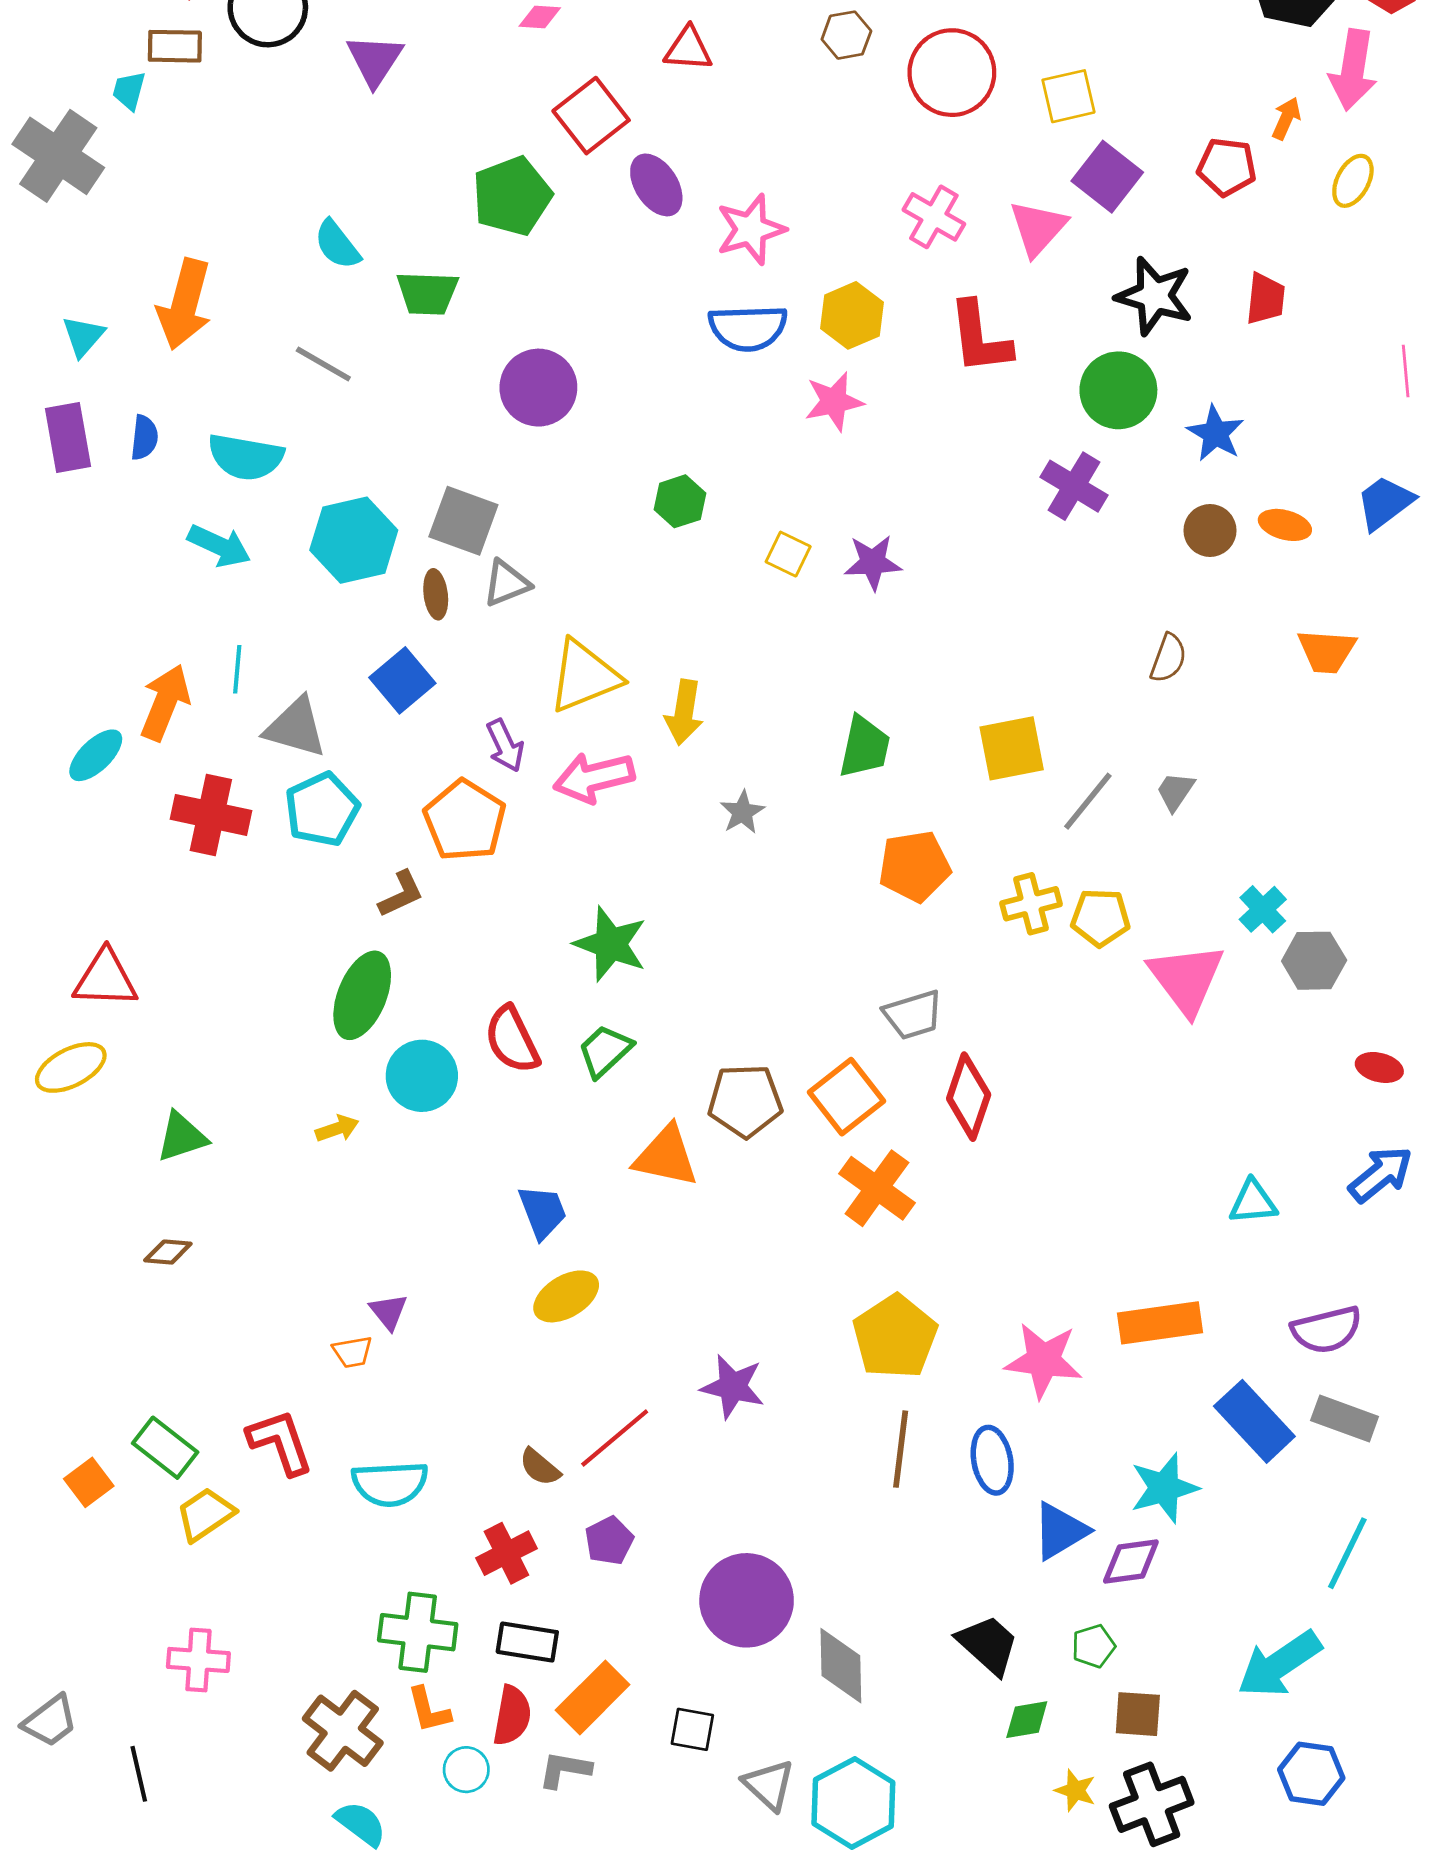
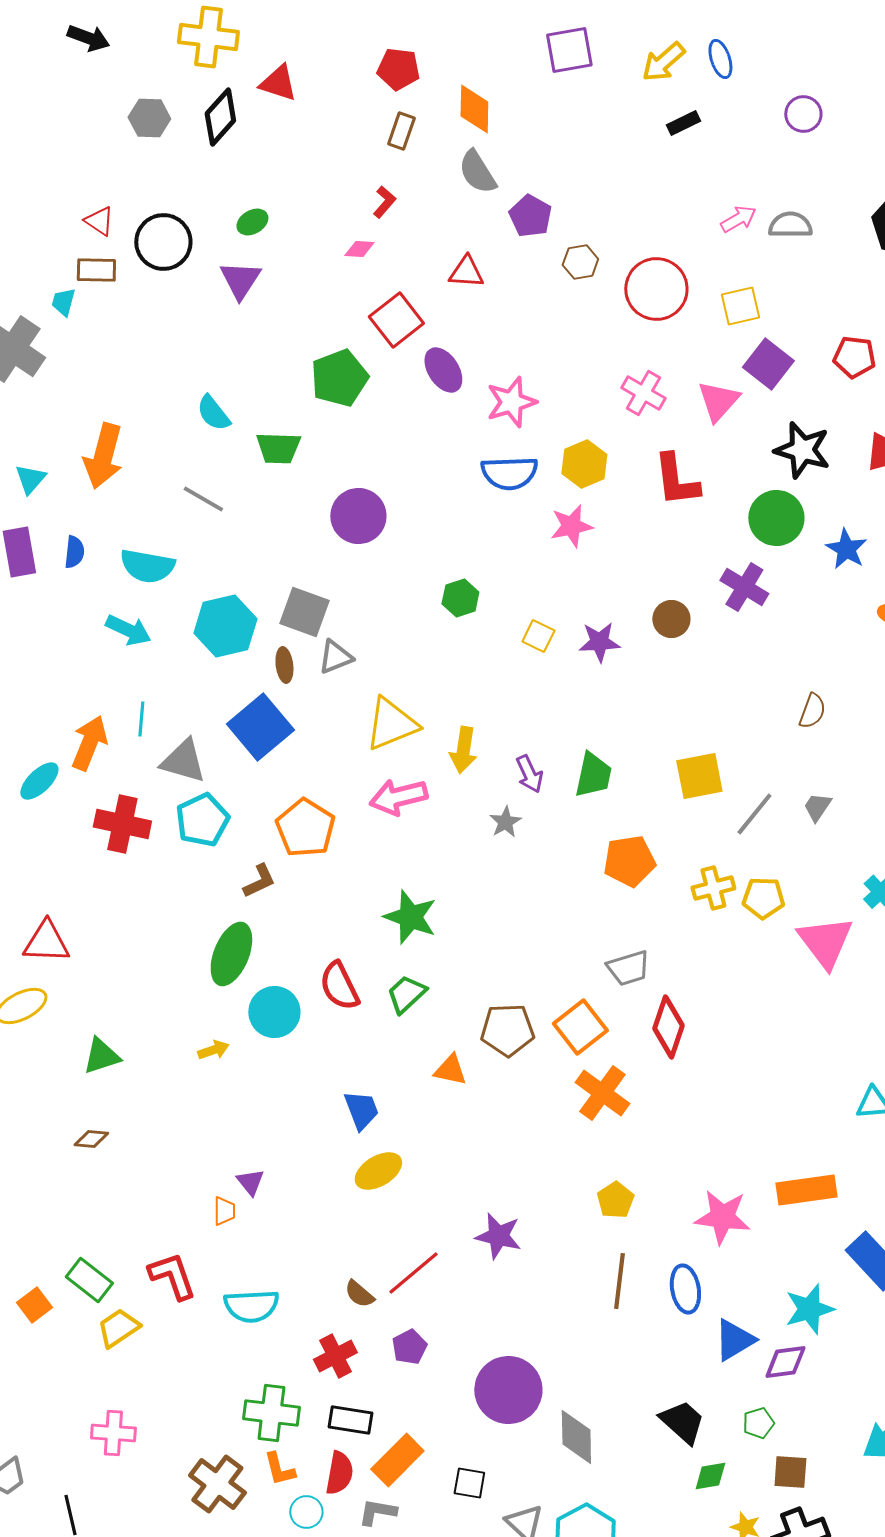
brown circle: (1210, 530) -> (671, 619), moved
blue square: (402, 680) -> (260, 727), size x1.4
purple arrow: (505, 746) -> (529, 774), moved
orange triangle: (666, 1156) -> (450, 1070), size x0.7
yellow pentagon: (895, 1337) -> (615, 1200), size x0.6
orange trapezoid: (352, 1352) -> (224, 1211), turned -80

